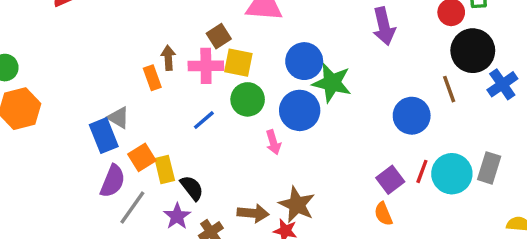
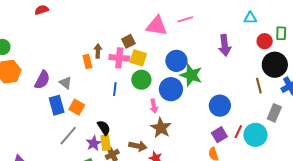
blue circle: (412, 116) -> (220, 106), moved
blue line: (204, 120) -> (115, 89), turned -48
blue rectangle: (104, 136) -> (57, 105), moved
orange square: (142, 157) -> (77, 107), turned -35
gray rectangle: (489, 168) -> (274, 113), moved
yellow rectangle: (165, 170) -> (106, 143), moved
purple semicircle: (113, 181) -> (42, 80), moved
brown star: (297, 205) -> (161, 128), moved

